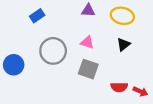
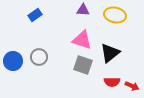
pink triangle: (87, 42) -> (82, 40), size x1.5
black triangle: (123, 45) -> (110, 53), moved, size x1.5
gray circle: (53, 51) -> (39, 57), moved, size x0.7

